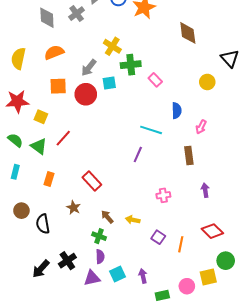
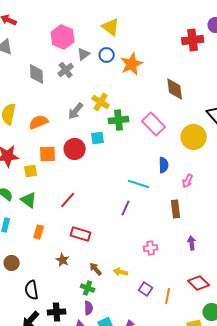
orange semicircle: (54, 52) -> (39, 122), moved
gray arrow: (89, 68) -> (76, 111), moved
pink rectangle: (155, 80) -> (154, 124), moved, size x1.6
yellow circle: (207, 82) -> (194, 137), size x1.6
orange square: (58, 86) -> (48, 154), moved
yellow square: (41, 117) -> (31, 171), turned -32
red line: (63, 138) -> (68, 200), moved
red rectangle: (92, 181) -> (81, 234), turned -30
black semicircle: (43, 224) -> (32, 290), moved
black cross: (67, 261) -> (57, 312), turned 30

